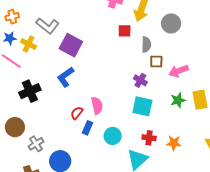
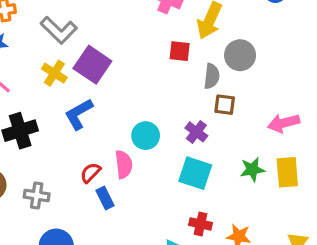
gray circle: (171, 23) -> (240, 55), moved
yellow cross: (28, 44) -> (54, 73), moved
pink arrow: (179, 71) -> (284, 123), moved
blue rectangle: (87, 128) -> (105, 198), turned -56
cyan circle: (113, 136) -> (146, 136), moved
gray cross: (36, 144) -> (37, 196), moved, turned 35

